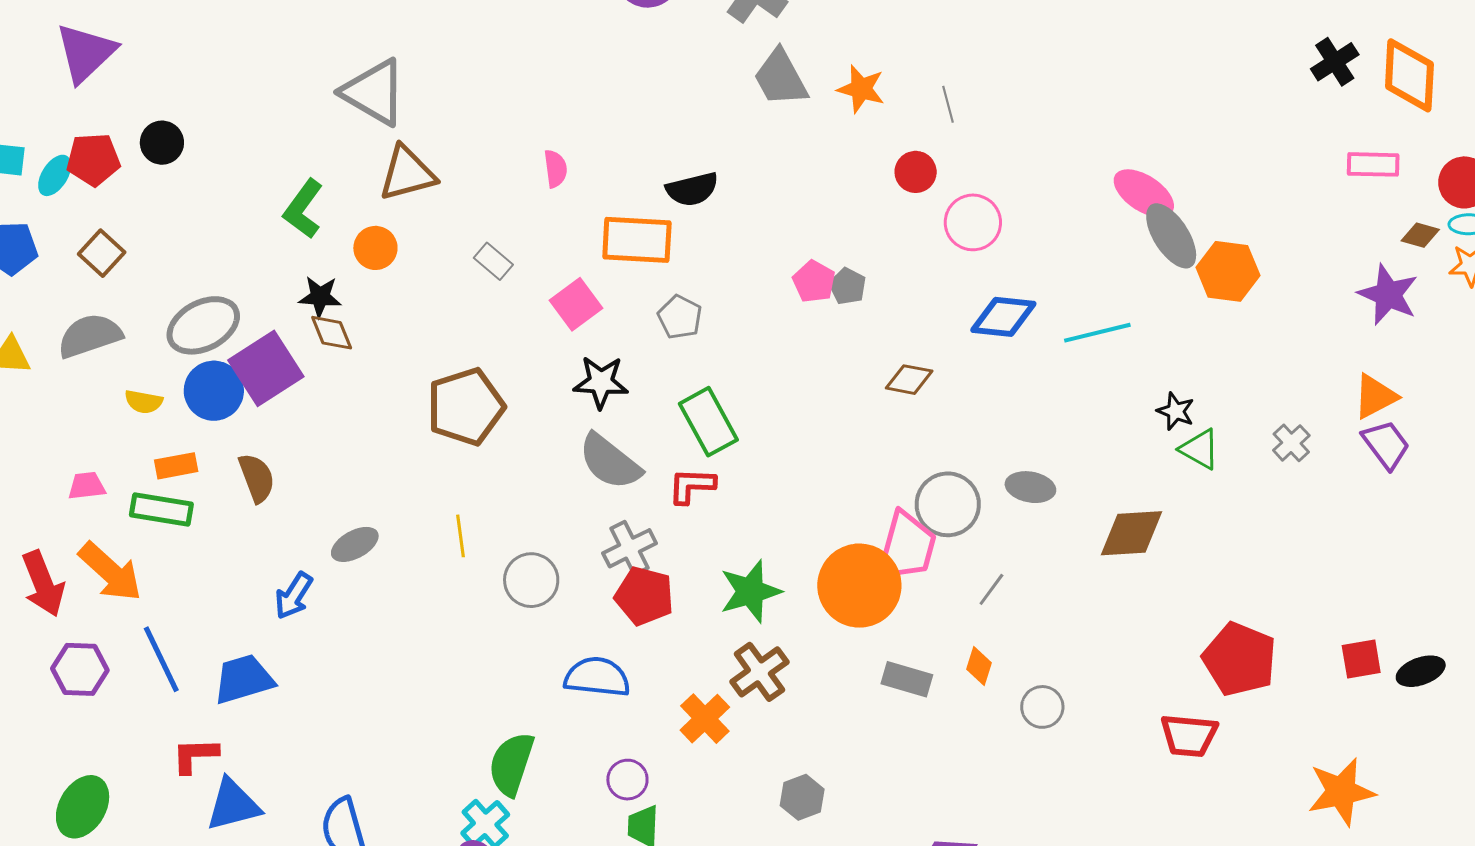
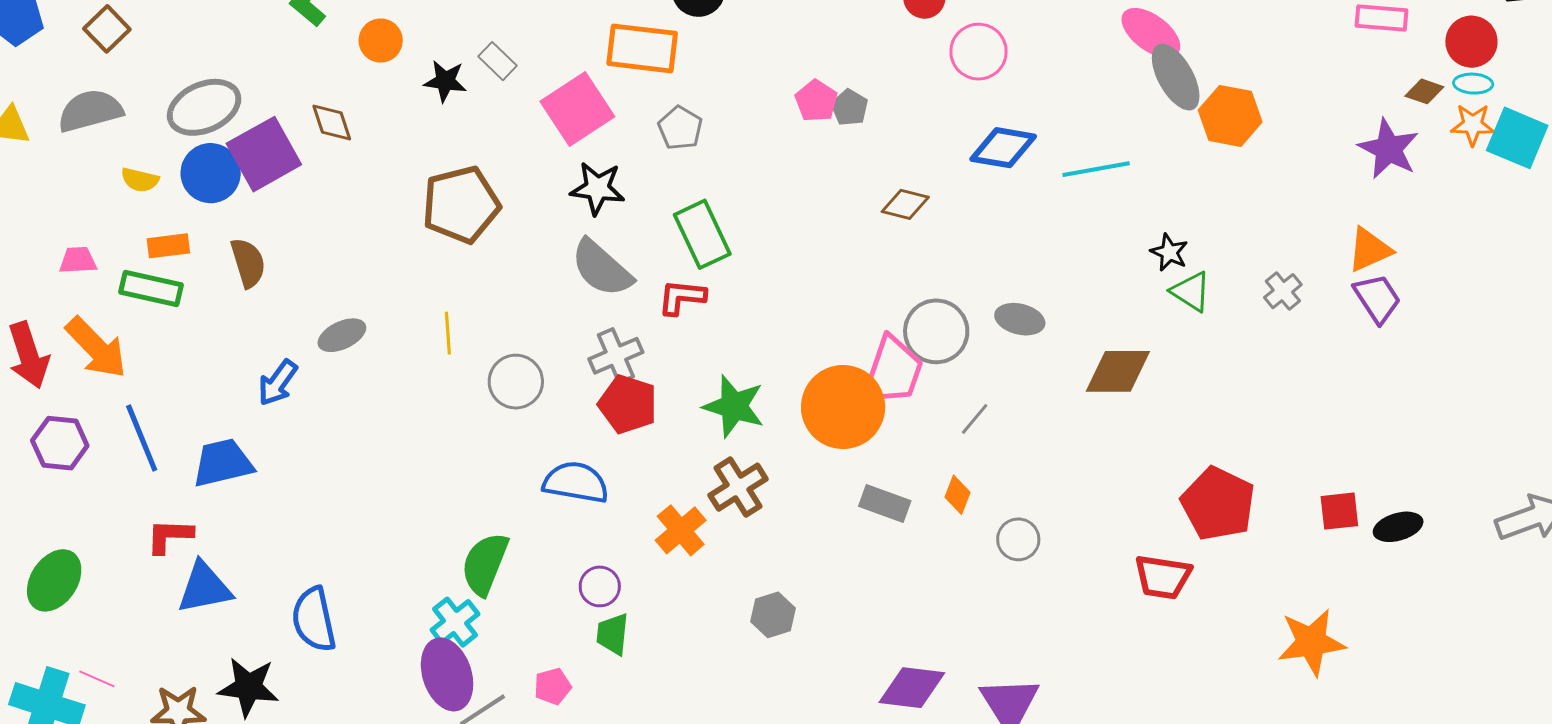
black star: (320, 297) -> (445, 81), moved
pink square: (576, 304) -> (577, 109), size x1.4
green star: (750, 591) -> (734, 406), turned 30

